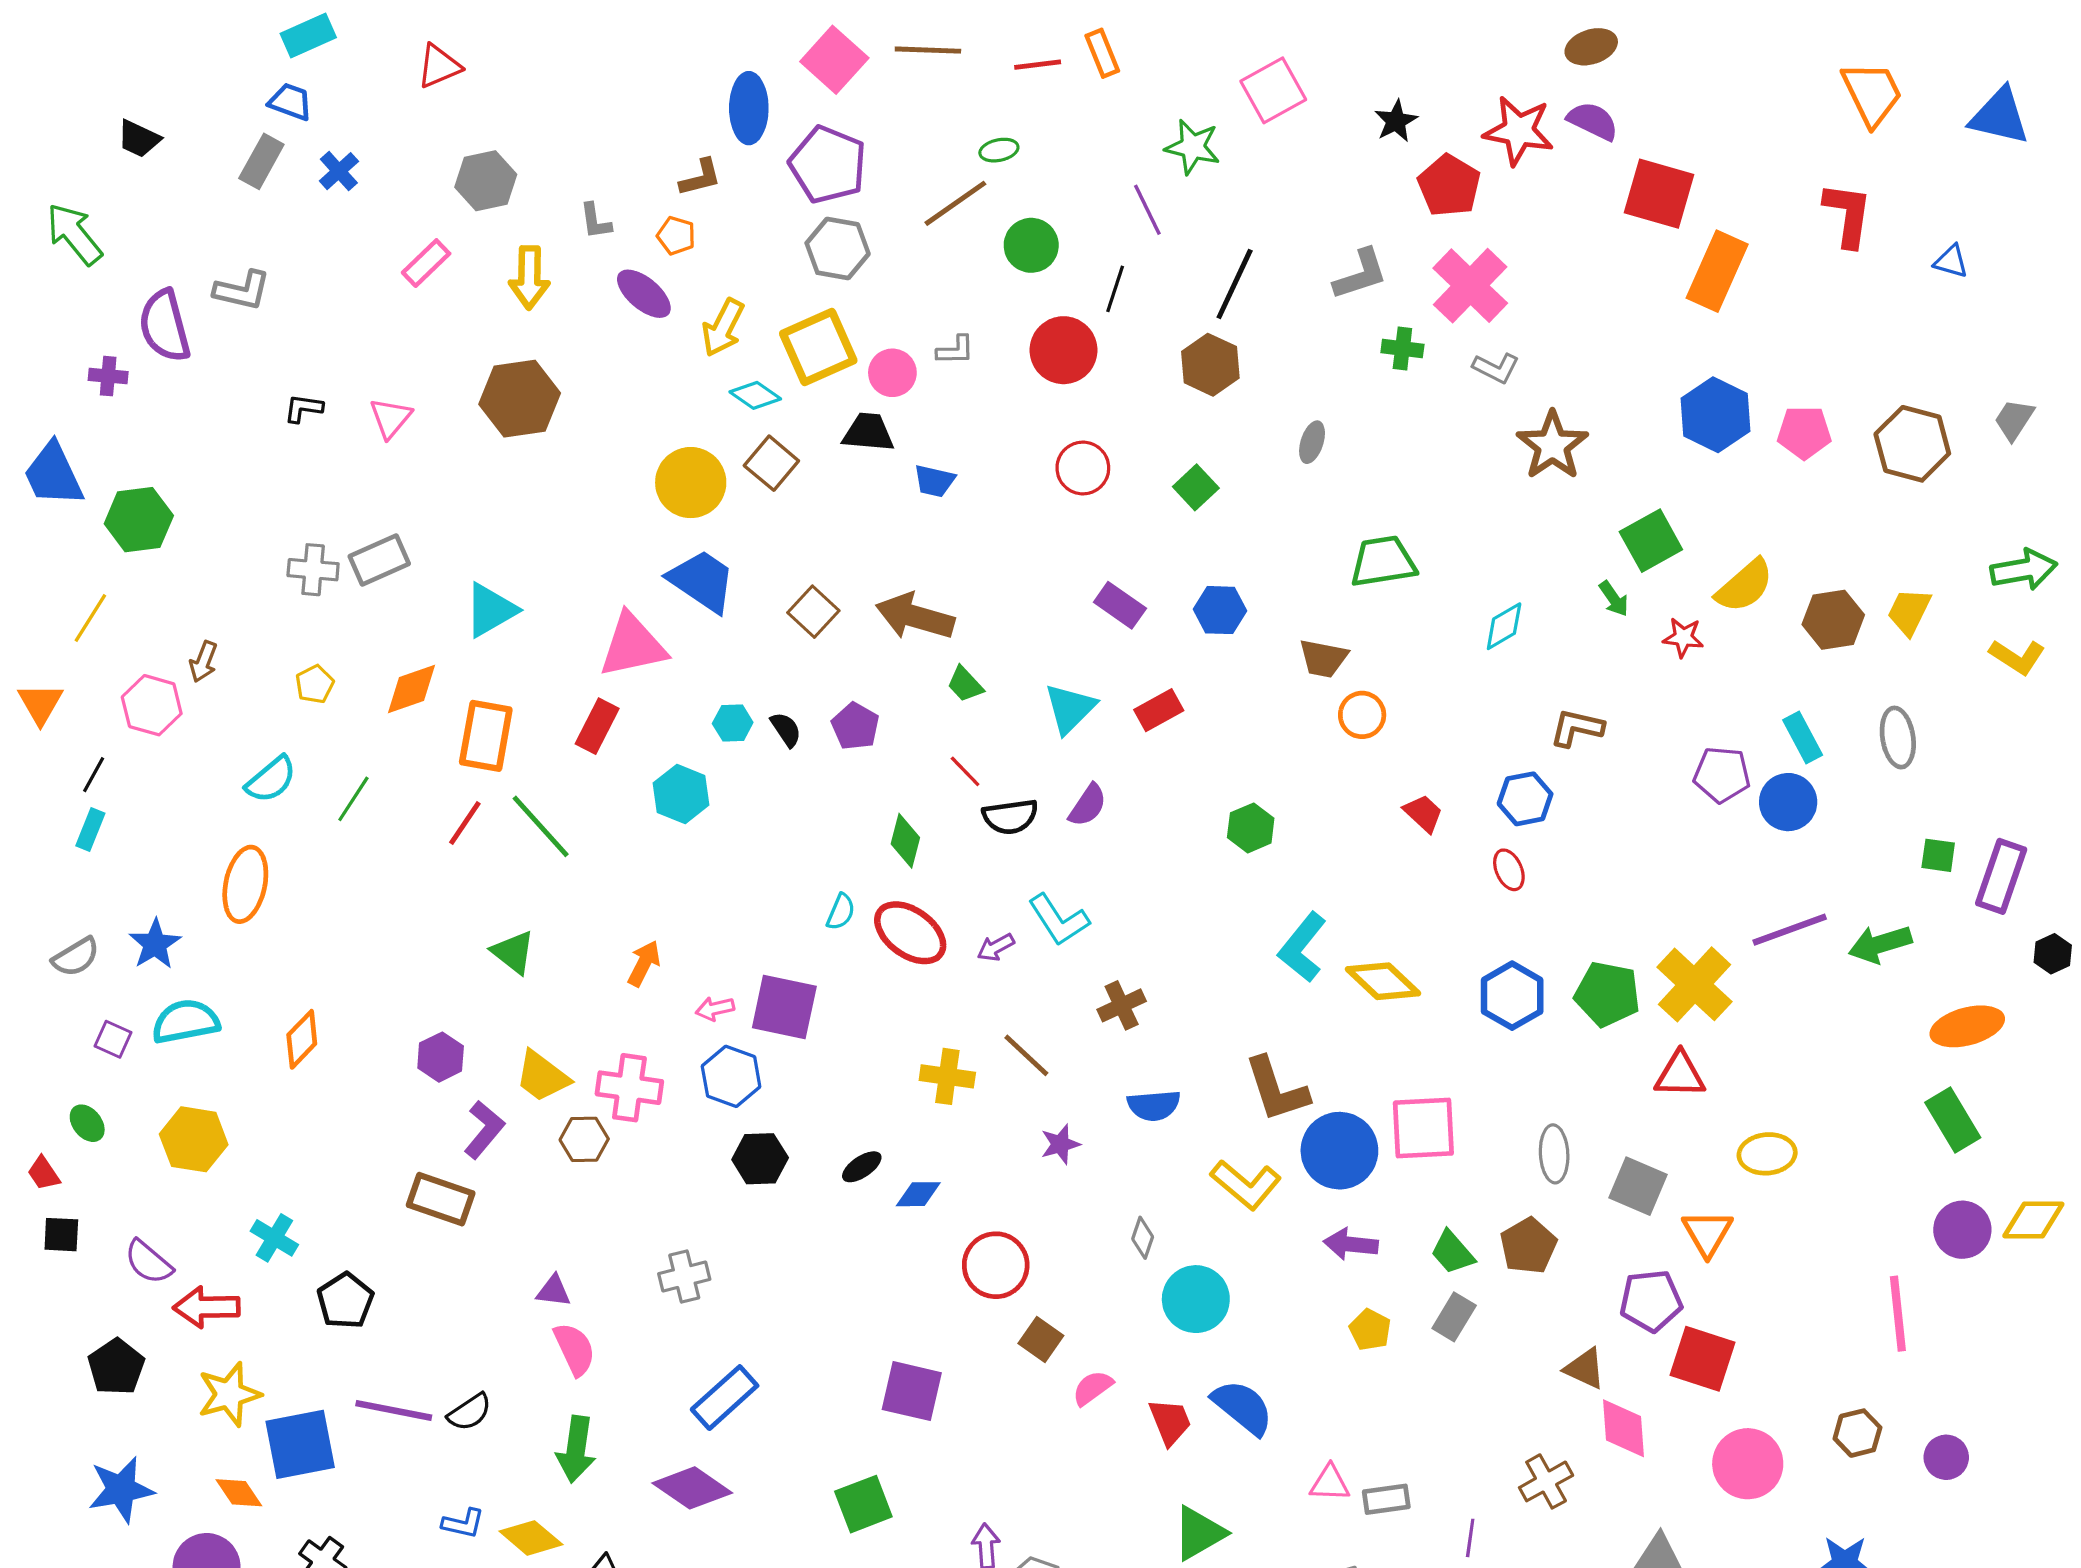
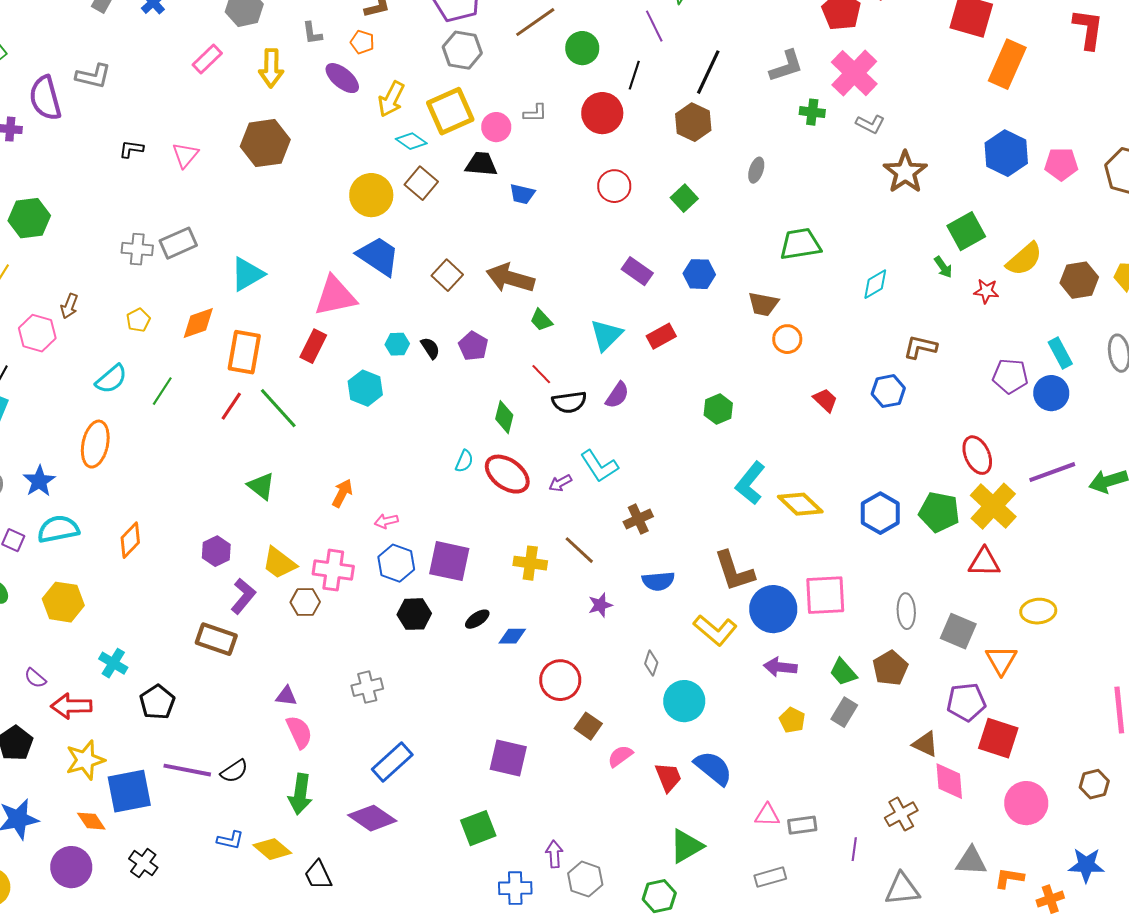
red ellipse: (1509, 870) -> (977, 455), moved, size x1.5
purple square: (784, 1007) -> (449, 561), moved
purple semicircle: (148, 1262) -> (35, 678), size x0.7

